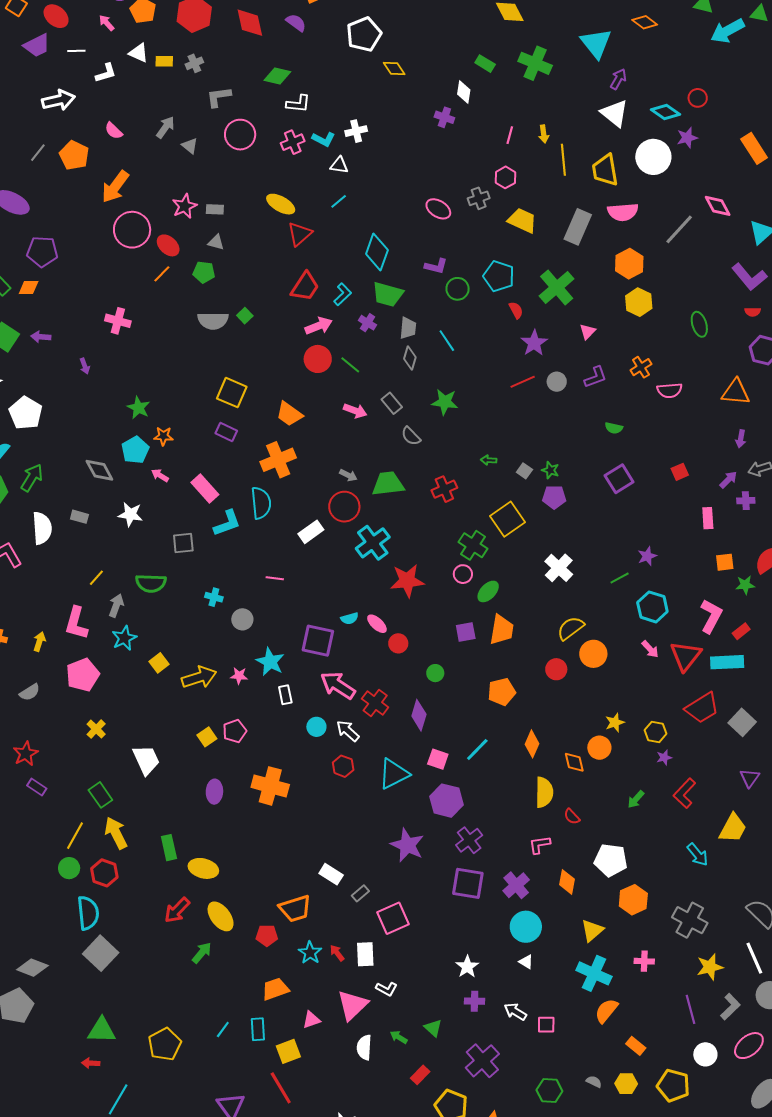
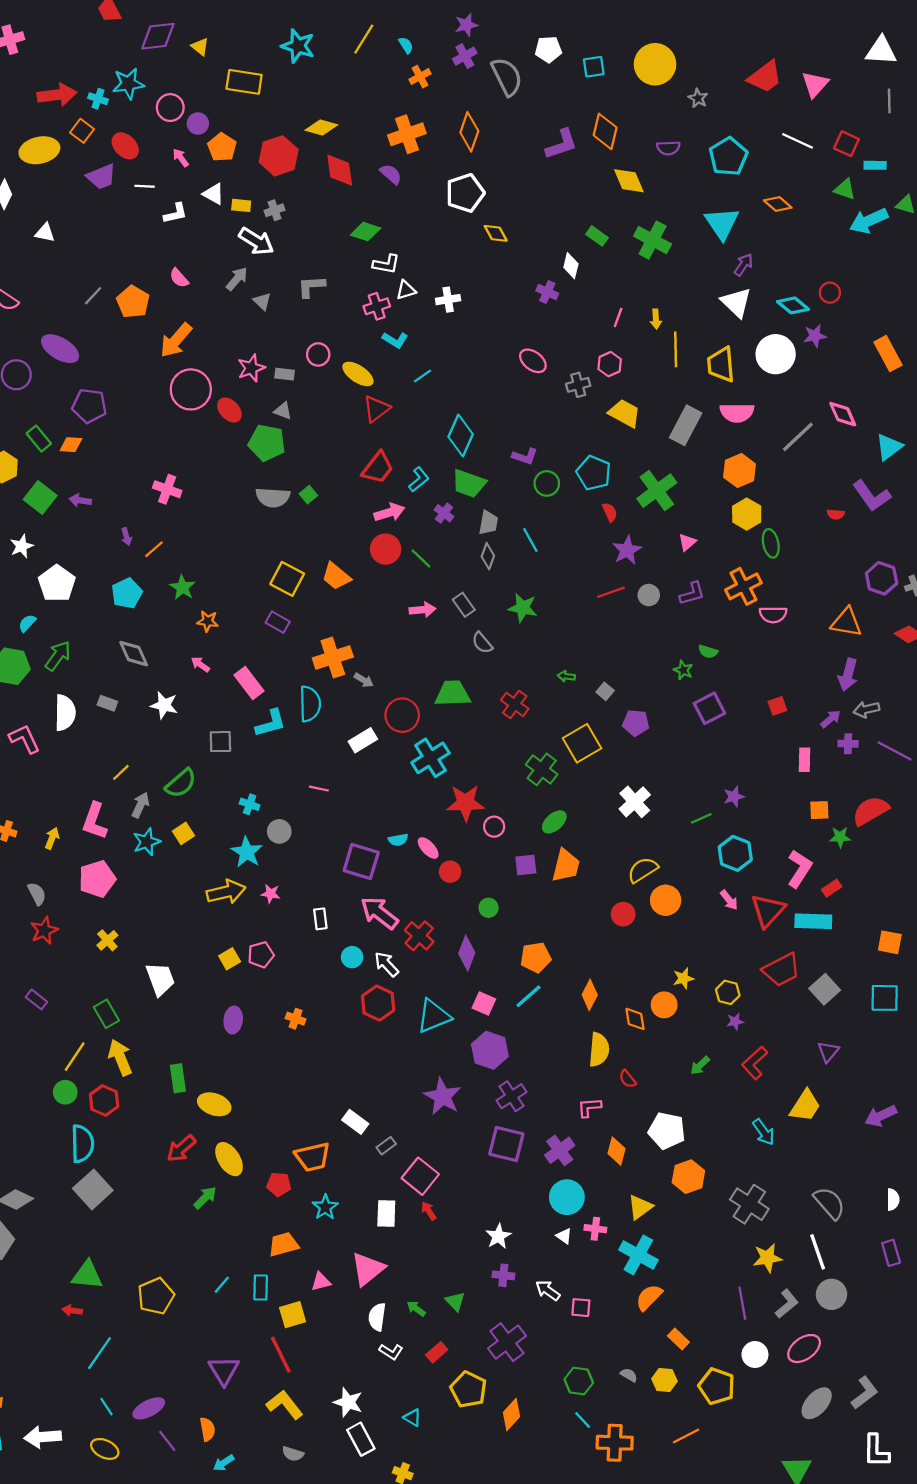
gray L-shape: (219, 97) -> (311, 286), moved
white arrow: (59, 100) -> (256, 241), moved, turned 40
pink circle: (240, 135) -> (318, 354), moved, size x0.7
cyan L-shape: (324, 139) -> (395, 340), moved
white triangle: (339, 165) -> (406, 290), moved, turned -30
pink ellipse: (438, 209) -> (533, 361), moved
green pentagon: (204, 272) -> (267, 443), size x1.5
orange line: (162, 274) -> (154, 549), moved
red semicircle: (753, 312) -> (836, 514), moved
green ellipse: (699, 324) -> (771, 543), moved
orange cross: (641, 367) -> (743, 586), size x1.5
pink arrow: (355, 411) -> (423, 610), turned -30
orange trapezoid: (289, 414) -> (336, 576), moved
purple arrow: (741, 439) -> (848, 675), size x1.6
cyan pentagon: (135, 450) -> (127, 593), moved
green star: (550, 470) -> (683, 670), moved
gray arrow: (348, 475) -> (364, 680), moved
red cross: (444, 489) -> (515, 704), turned -35
pink circle: (463, 574) -> (494, 827), moved
green semicircle: (151, 583) -> (181, 783), turned -48
cyan star: (270, 662) -> (247, 852), moved
yellow square: (159, 663) -> (183, 833), moved
gray semicircle: (30, 692) -> (37, 894), turned -90
orange pentagon: (502, 692) -> (536, 957), moved
red star: (26, 754) -> (44, 931), moved
red hexagon: (343, 766) -> (378, 1003), size x1.4
orange cross: (270, 786) -> (296, 1019), size x0.5
pink square: (393, 918) -> (420, 1176), turned -32
red arrow: (337, 953) -> (429, 1211), moved
pink cross: (644, 961) -> (595, 1229), moved
white L-shape: (387, 989) -> (391, 1352), moved

